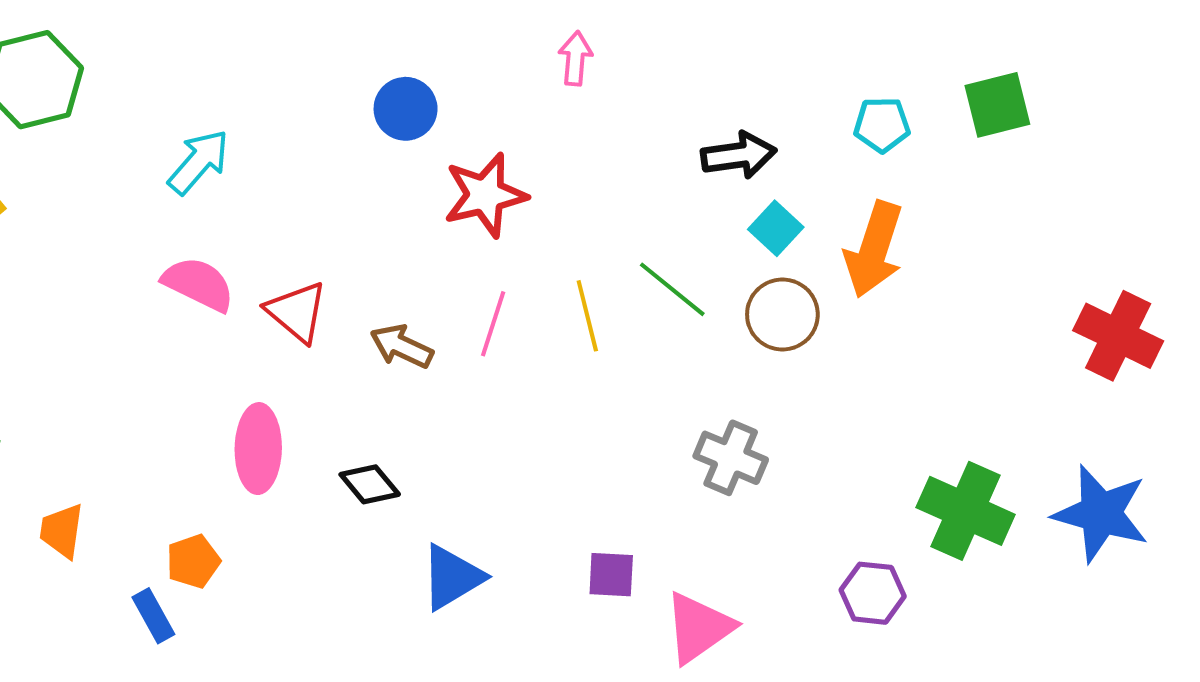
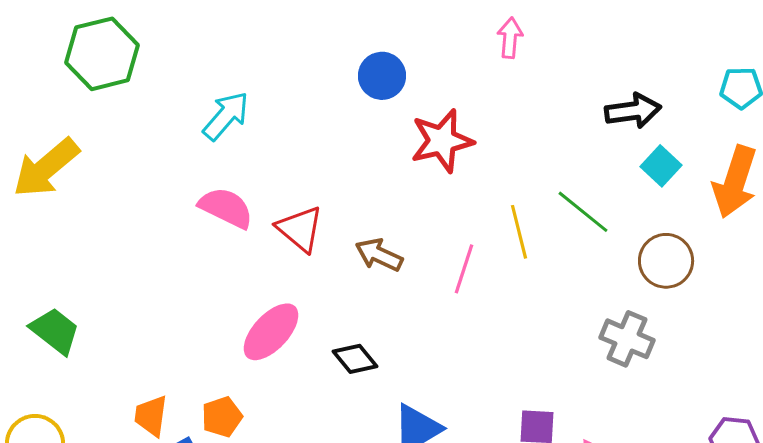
brown circle: (782, 314) -> (666, 261), moved
pink line: (493, 324) -> (464, 269), moved
pink ellipse: (258, 449) -> (271, 332), turned 42
orange trapezoid: (62, 531) -> (151, 416), moved

